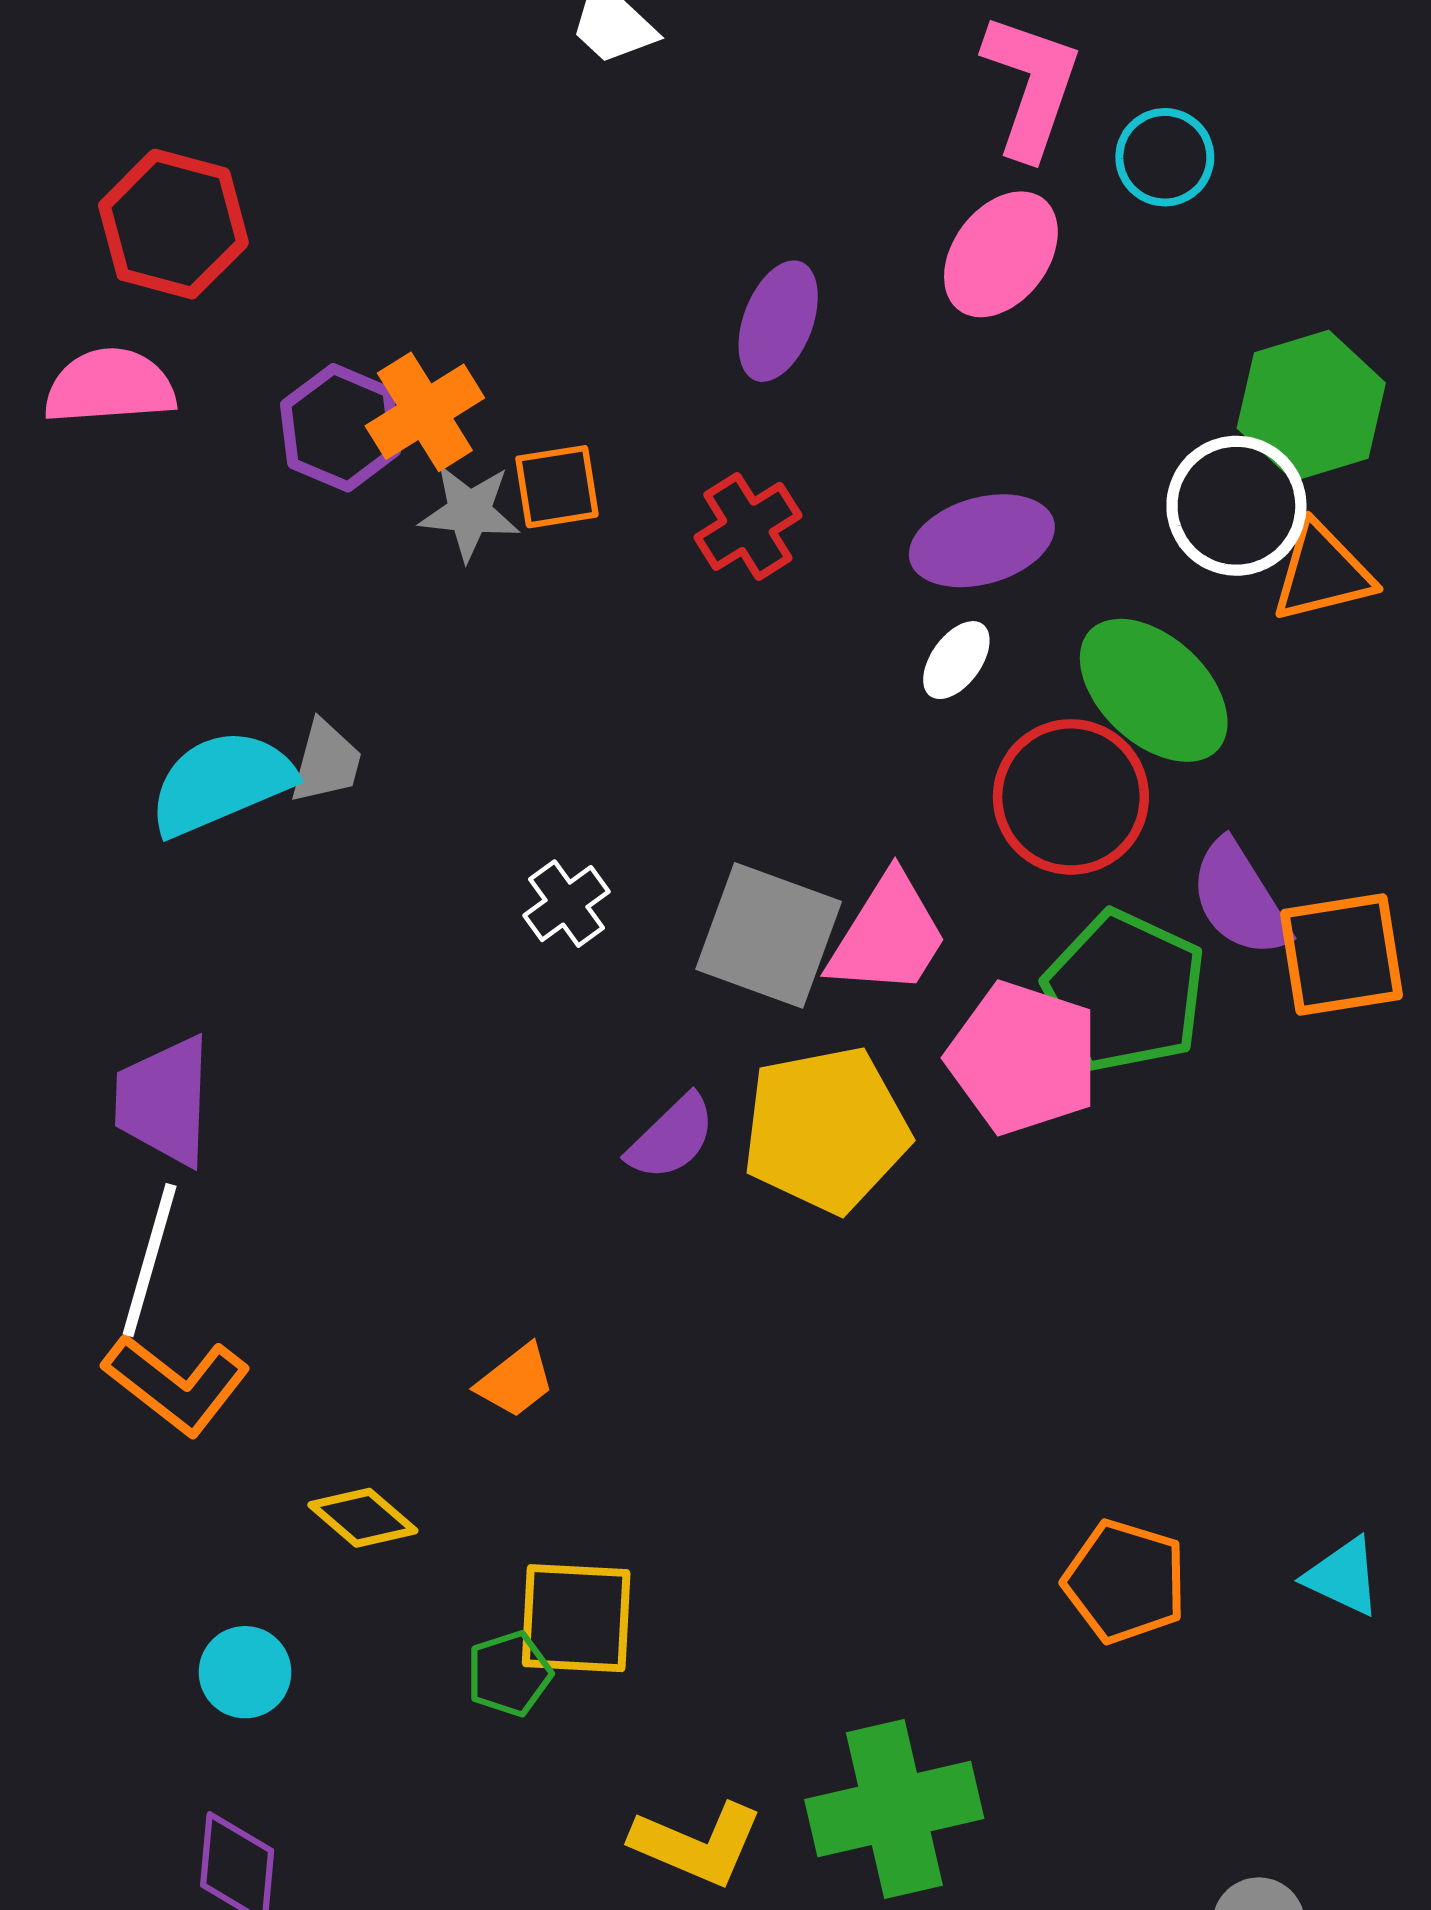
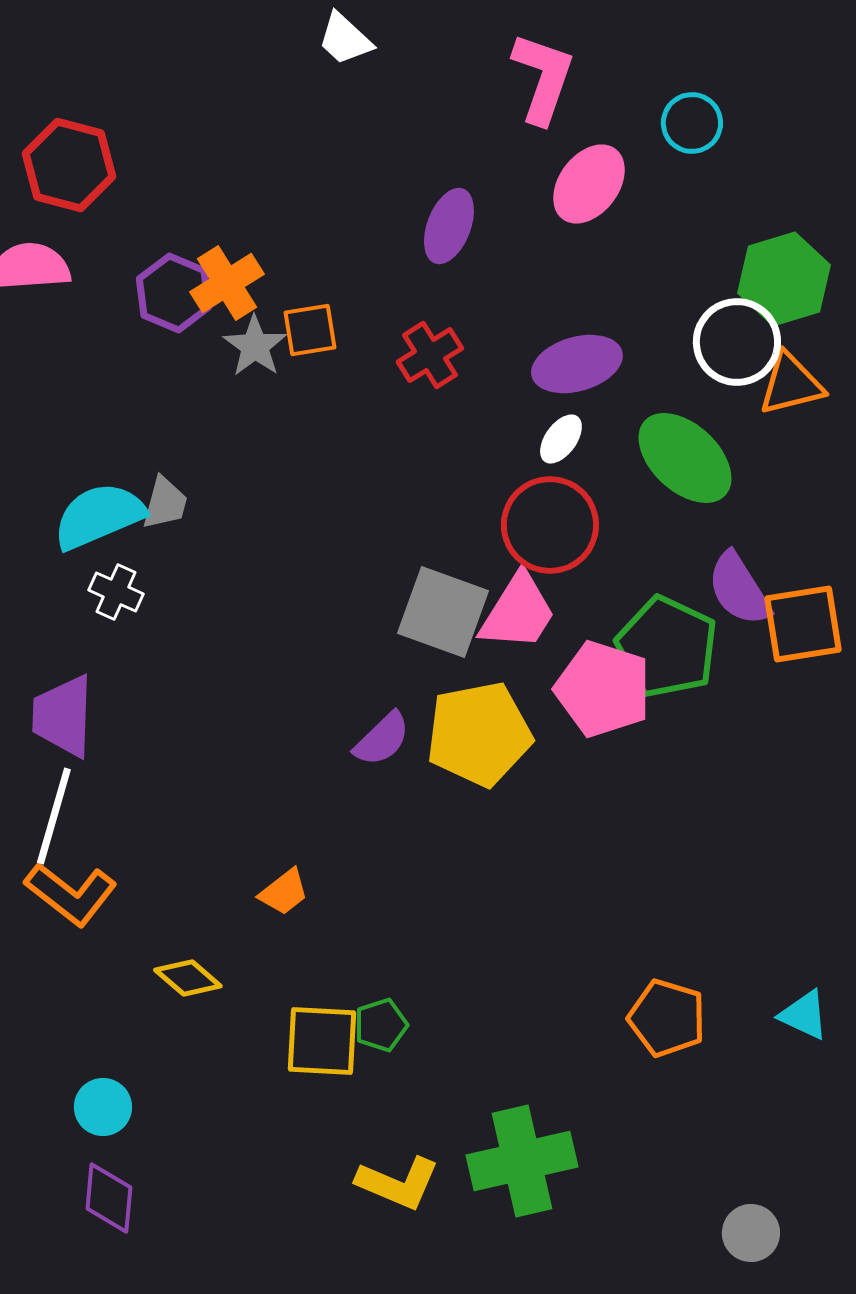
pink L-shape: (1031, 86) -> (543, 78), moved
gray star: (469, 512) -> (255, 346), turned 30
red circle: (1071, 797) -> (550, 525), moved
white cross: (567, 904) -> (116, 592), moved, turned -30
cyan circle: (245, 1672) -> (103, 1107), moved
green pentagon: (509, 1674) -> (381, 1025), moved

